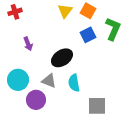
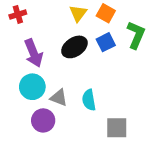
purple arrow: (28, 44) -> (34, 53), size x1.6
black ellipse: (62, 58) -> (74, 47), moved
cyan circle: (18, 80) -> (32, 87), moved

